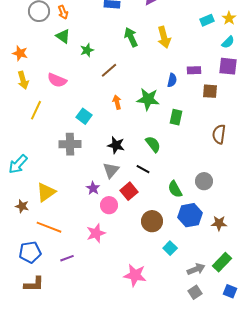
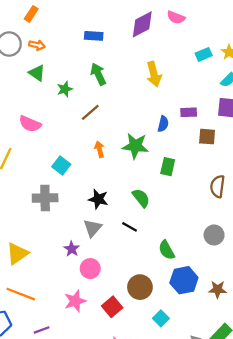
orange arrow: (63, 12) -> (37, 45), turned -56
green arrow: (131, 37) -> (98, 74), moved
gray circle: (204, 181) -> (214, 235), moved
red square: (129, 191) -> (112, 307), moved

